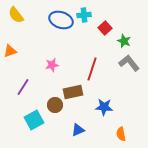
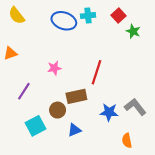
red square: (105, 28) -> (118, 16), moved
green star: (124, 41) -> (133, 31), moved
gray L-shape: (129, 63) -> (135, 107), moved
blue triangle: (78, 130) -> (74, 130), moved

